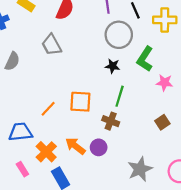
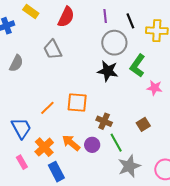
black star: (113, 66) -> (108, 71), size x1.5
green line: (120, 96) -> (116, 143), moved, turned -48
brown square: (162, 122) -> (143, 124), moved
blue trapezoid: (20, 132) -> (21, 128), turned 65

